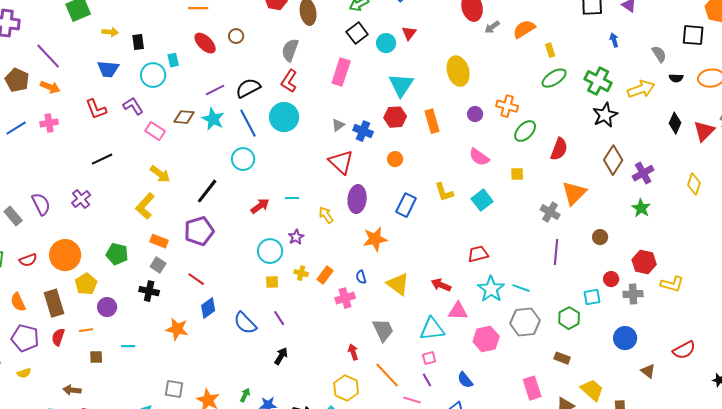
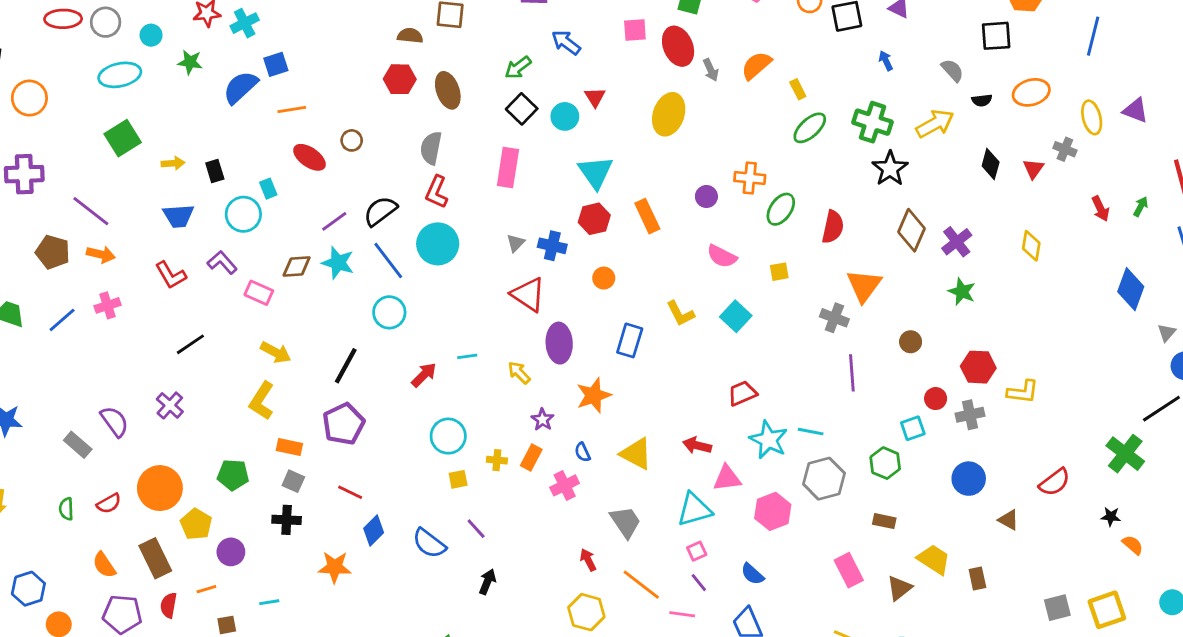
gray arrow: (492, 27) -> (711, 70), turned -70
yellow ellipse: (458, 71) -> (669, 114), moved, turned 44
red triangle: (704, 131) -> (1033, 169), size x0.7
purple star: (296, 237) -> (542, 420), moved

